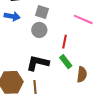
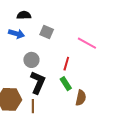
gray circle: (39, 30) -> (31, 60), moved
black L-shape: (38, 63) -> (38, 82), turned 95

